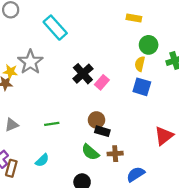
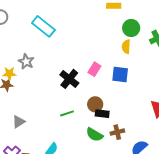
gray star: (30, 62) -> (26, 62), size x0.7
black cross: (83, 74) -> (69, 79), moved
blue square: (142, 87) -> (120, 74), moved
green line: (52, 124) -> (67, 113), moved

